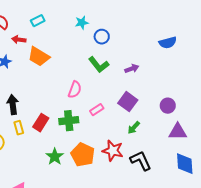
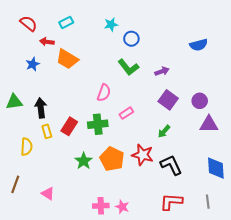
purple square: (128, 102) -> (168, 100), moved
purple circle: (168, 106) -> (200, 101), moved
purple triangle: (178, 132) -> (209, 124), moved

